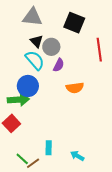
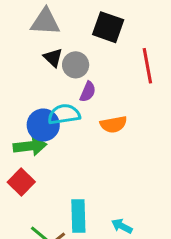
cyan semicircle: (35, 60) -> (64, 114), moved, turned -55
cyan rectangle: (49, 148) -> (78, 216), size x1.5

